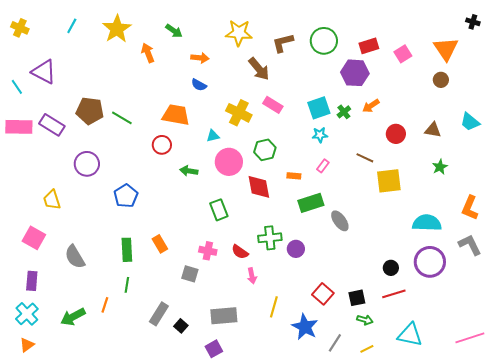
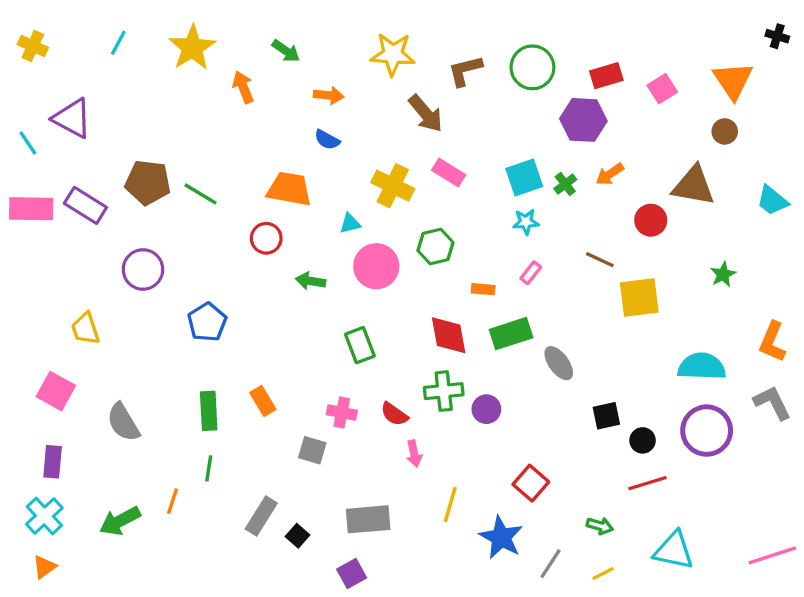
brown triangle: (433, 130) -> (693, 186), moved, size x1.6
red diamond: (259, 187) -> (449, 335), moved
black square: (357, 298) -> (606, 416), moved

